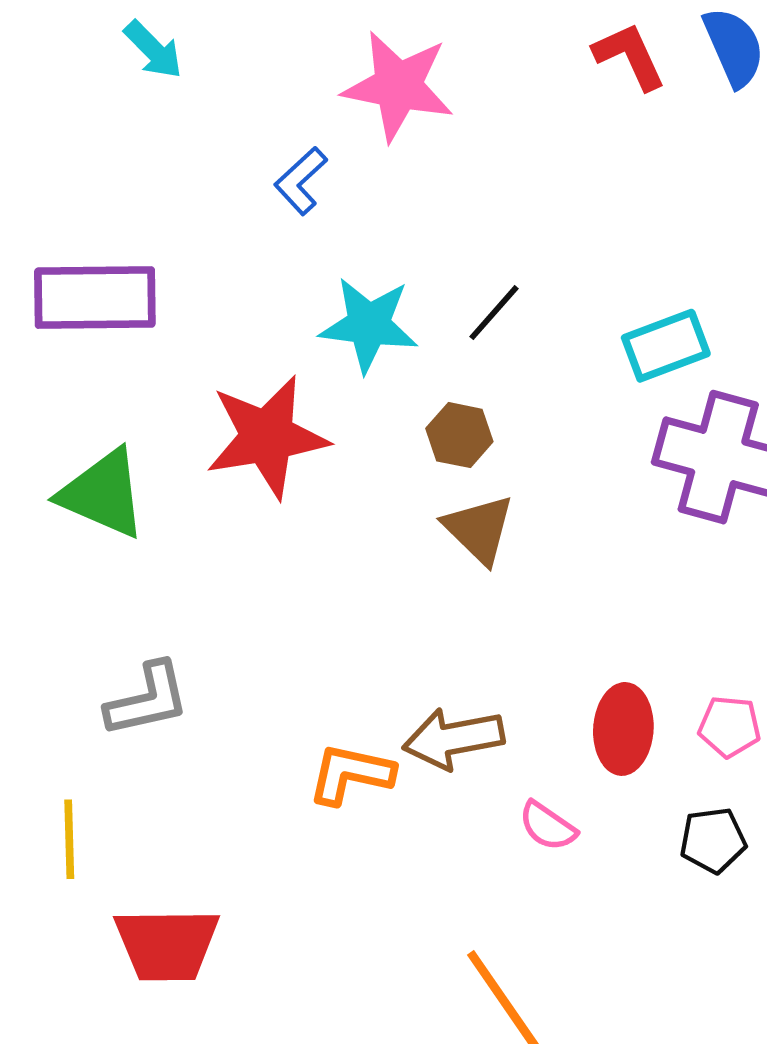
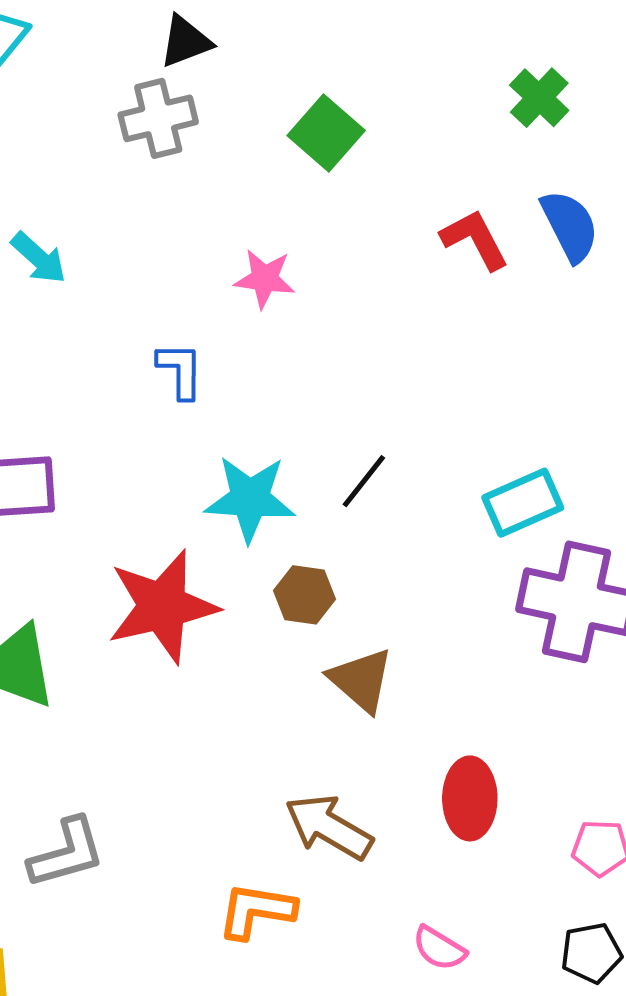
pink star: (398, 86) -> (265, 279), size x0.6
blue L-shape: (301, 181) -> (180, 370), turned 136
brown hexagon: (459, 435) -> (305, 595), moved
red ellipse: (623, 729) -> (470, 798), moved
brown arrow: (453, 739) -> (329, 827), moved, turned 44

